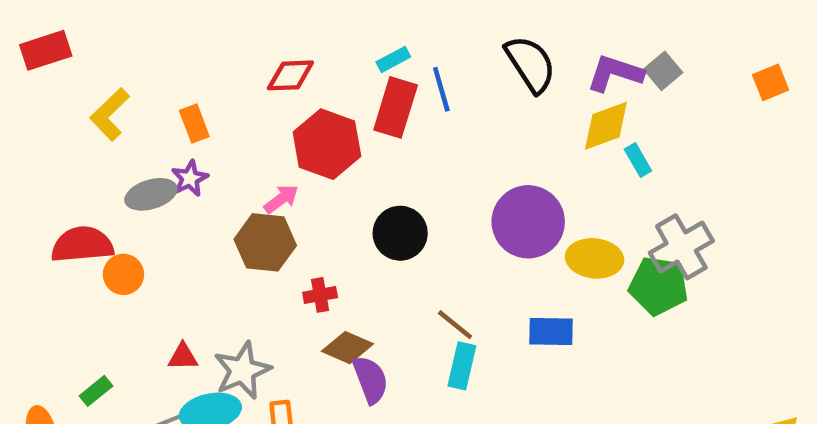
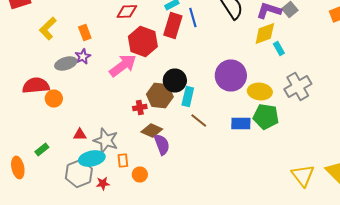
pink arrow: (281, 199) -> (123, 66), size x1.8
brown hexagon: (265, 242) -> (160, 96), moved
green pentagon: (659, 286) -> (266, 116), moved
cyan rectangle: (462, 366) -> (188, 96), moved
gray star: (242, 370) -> (106, 140), turned -30

